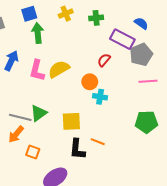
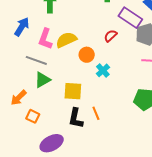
orange circle: (90, 82) -> (87, 55), moved
cyan cross: (100, 97) -> (103, 70), turned 32
gray line: (20, 117) -> (36, 60), moved
orange line: (98, 142) -> (96, 113), turned 40

